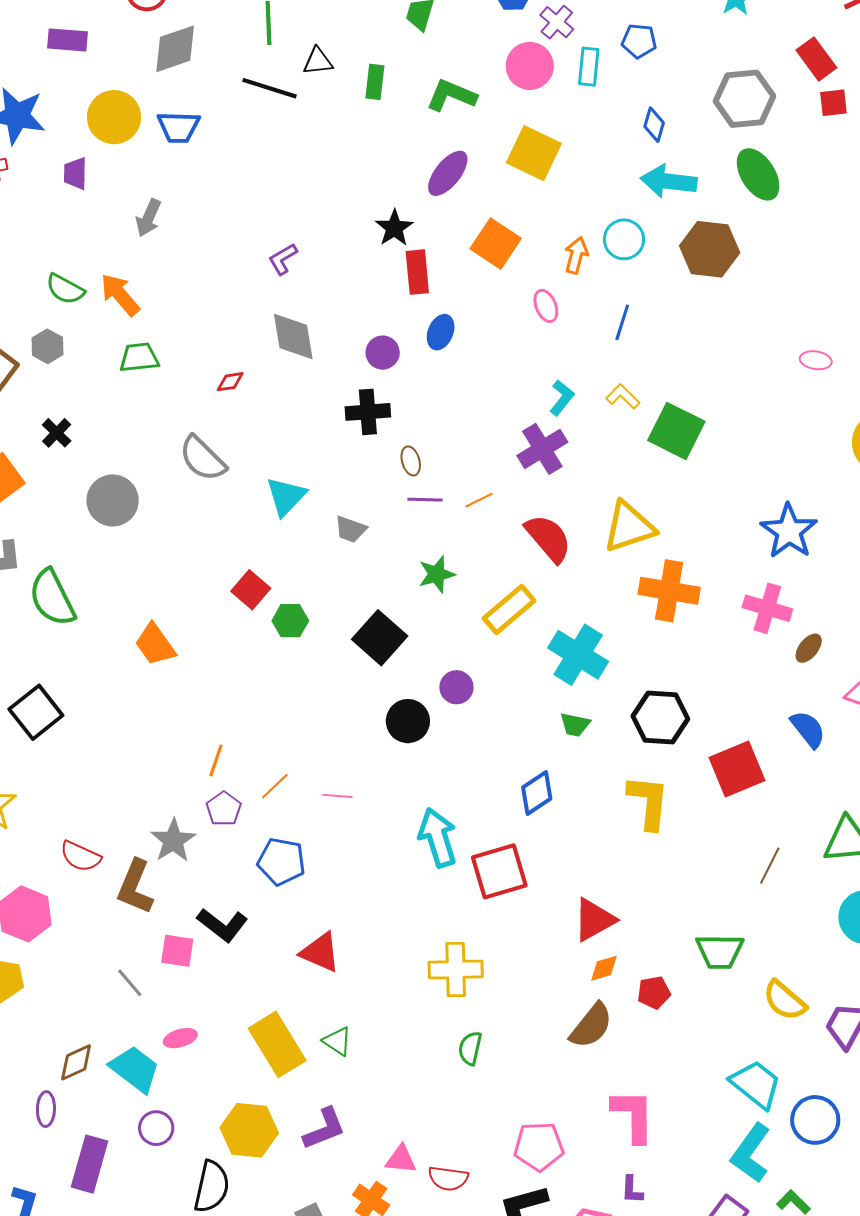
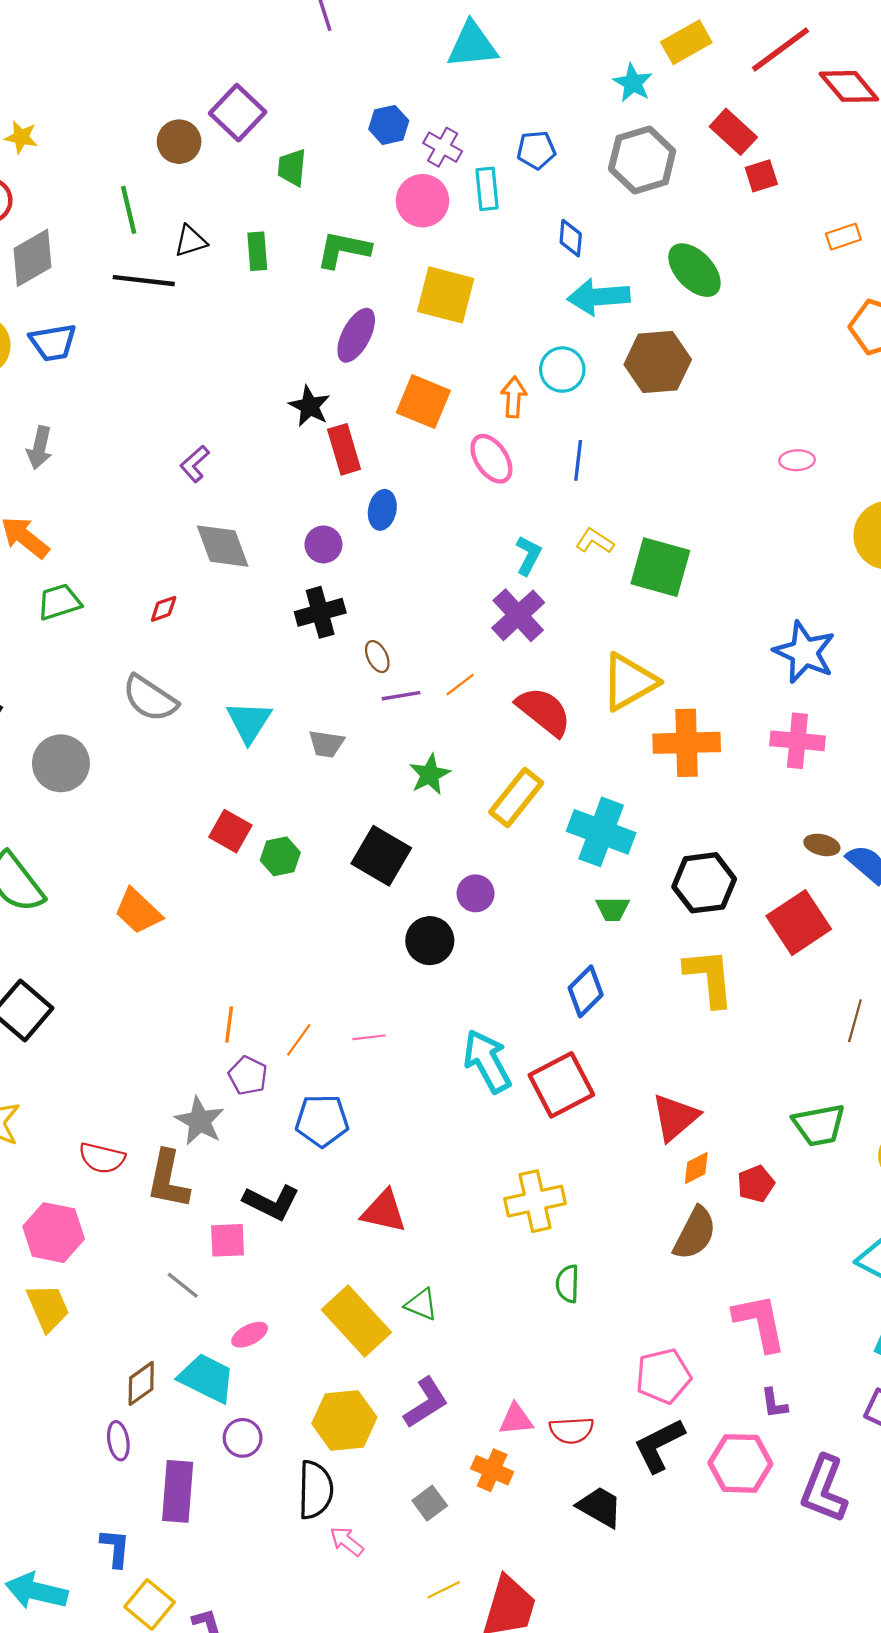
gray hexagon: (744, 99) -> (642, 160), moved
pink ellipse: (546, 306) -> (491, 459), size x1.4
brown ellipse: (809, 648) -> (822, 845), moved, turned 76

